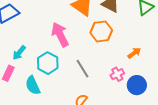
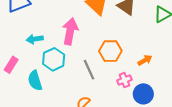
orange hexagon: (101, 31) -> (110, 51), moved
pink arrow: (60, 35) -> (70, 31), turned 30
cyan arrow: (19, 53) -> (35, 39), moved, turned 35

